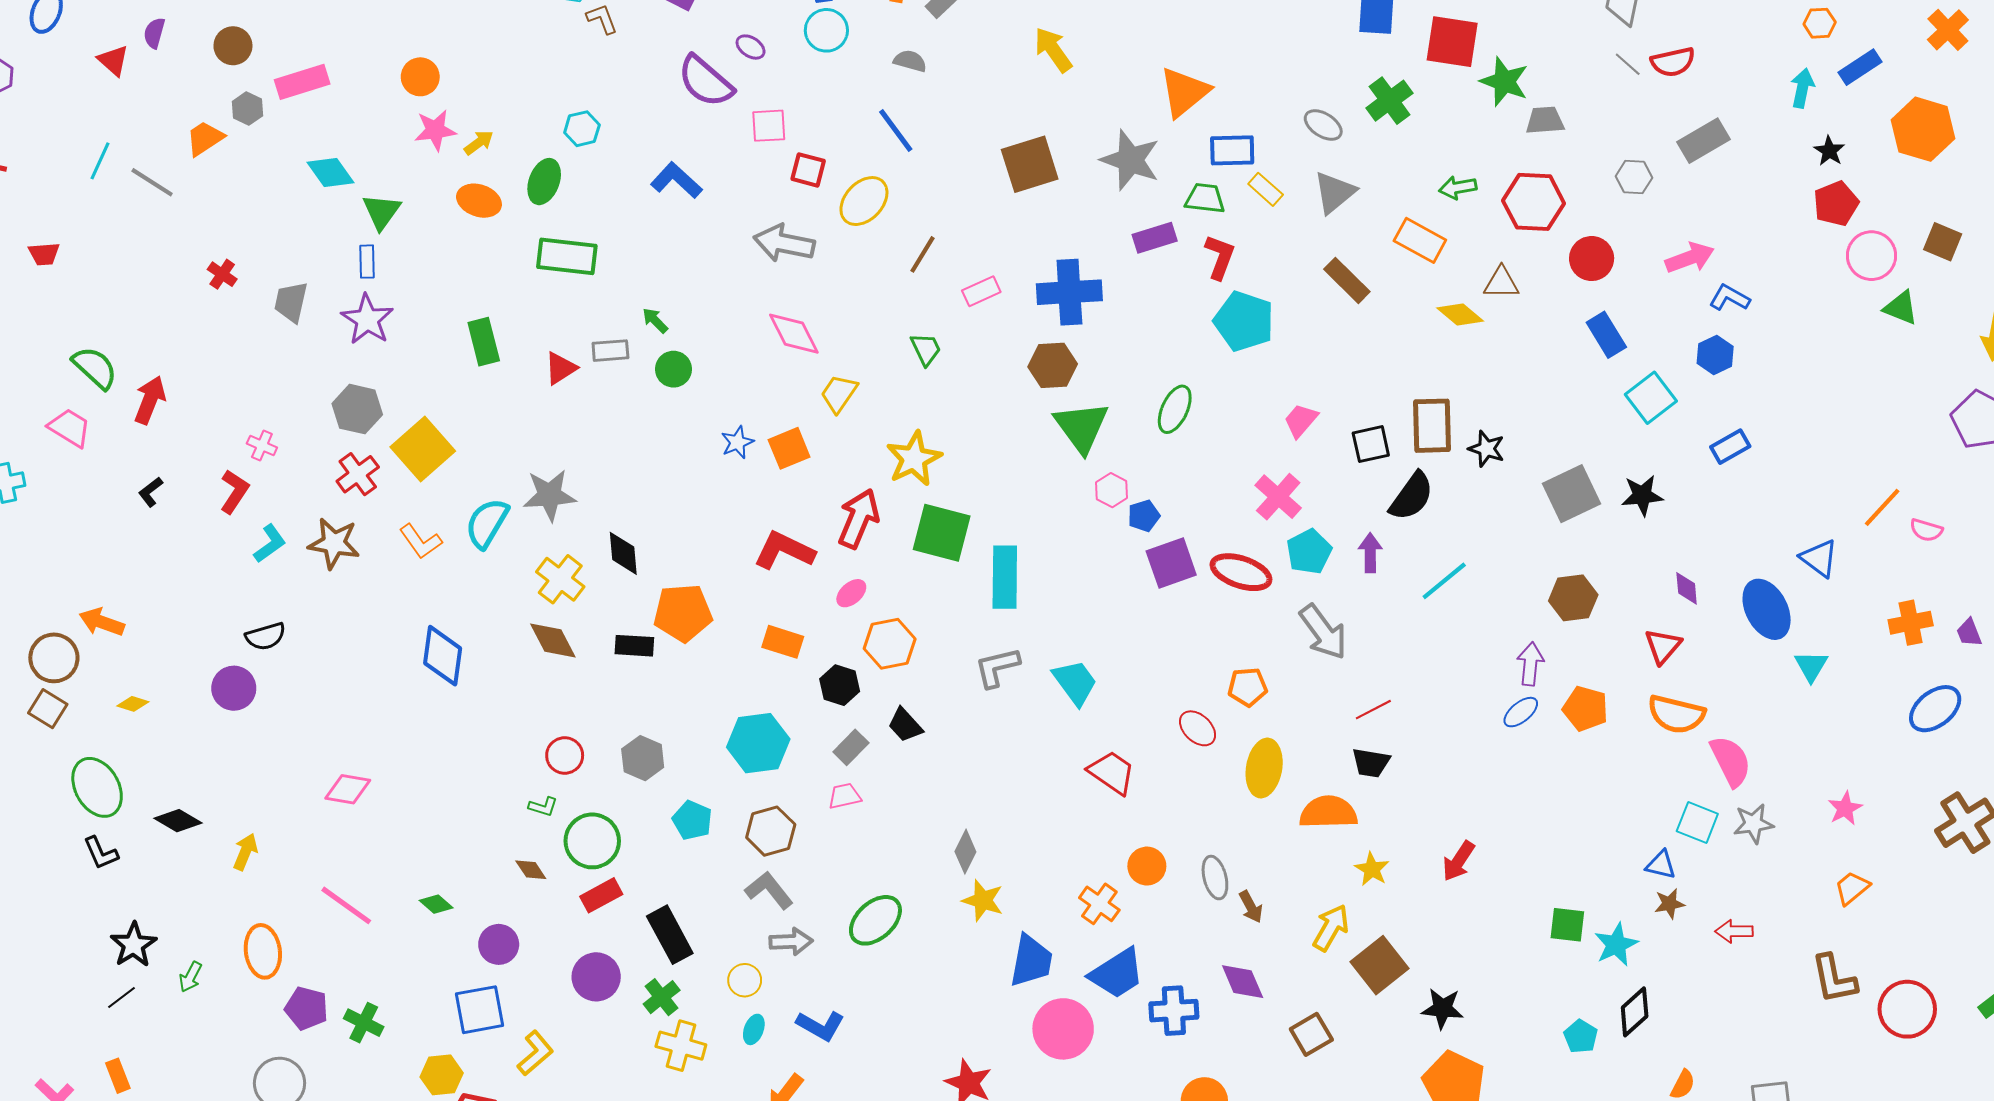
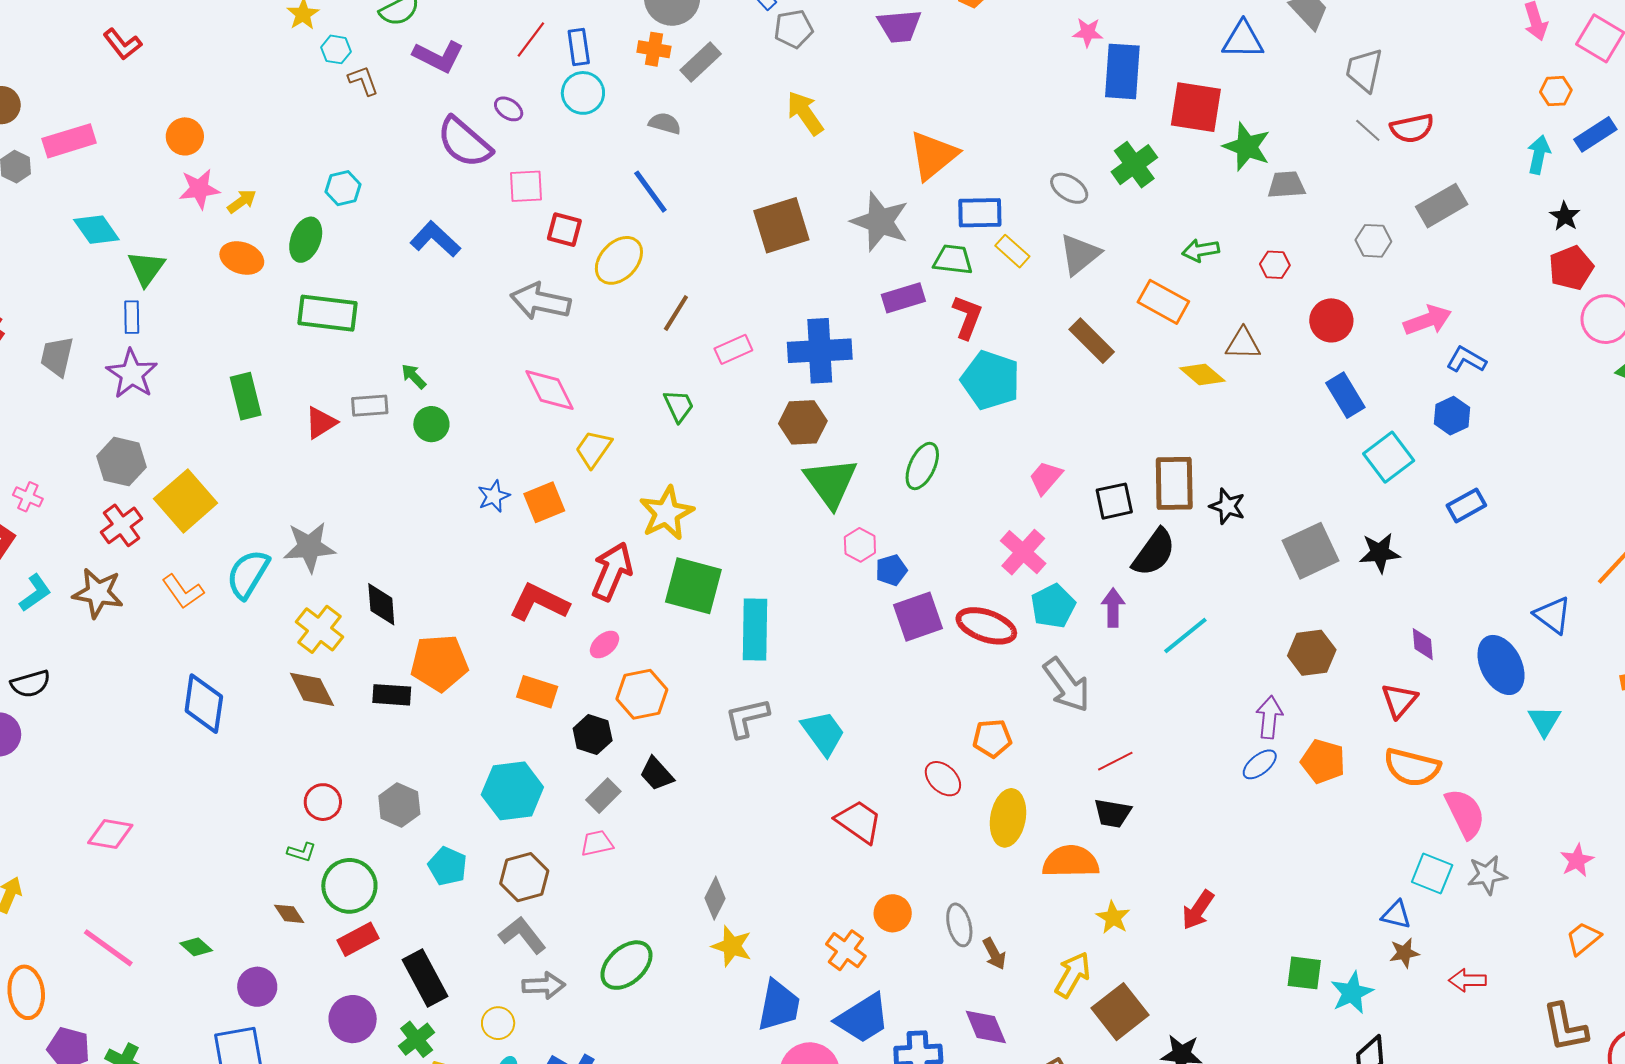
red hexagon: (1534, 202) -> (1275, 265), size x0.5

